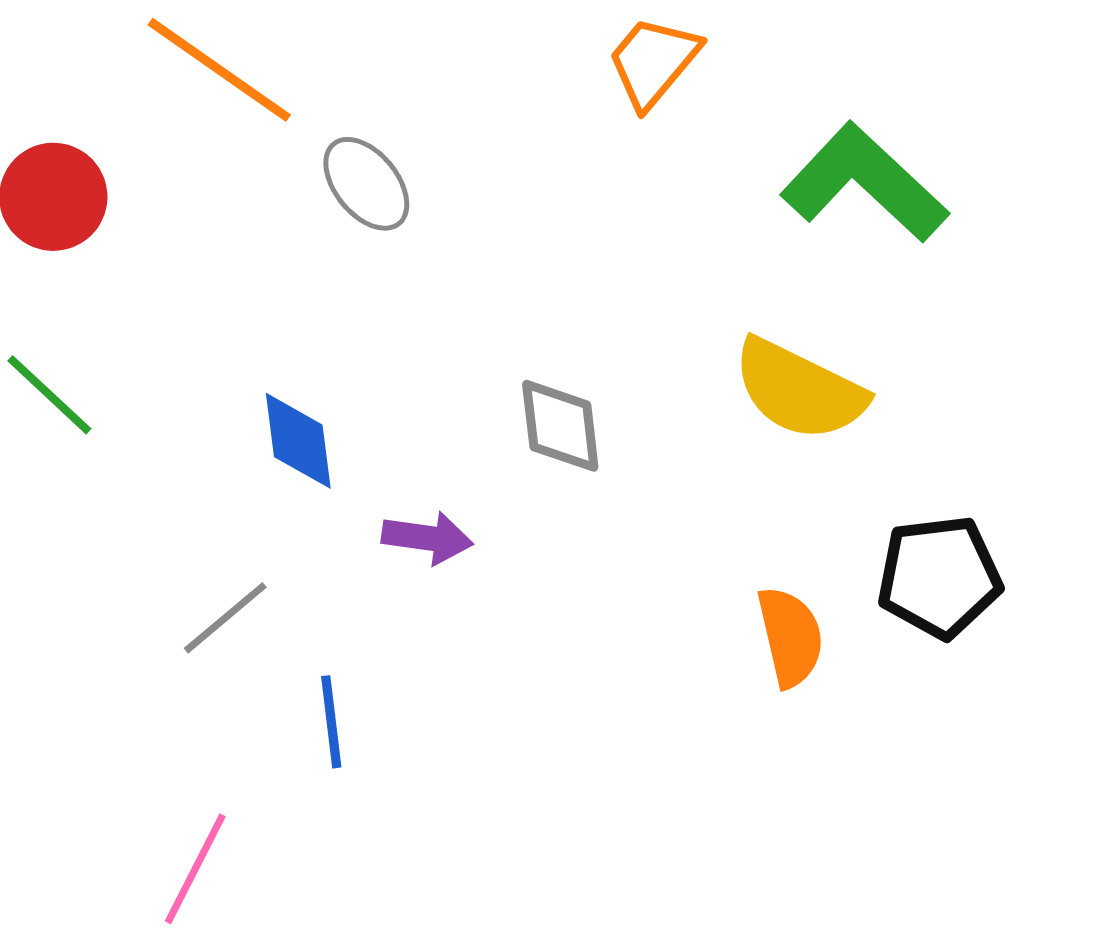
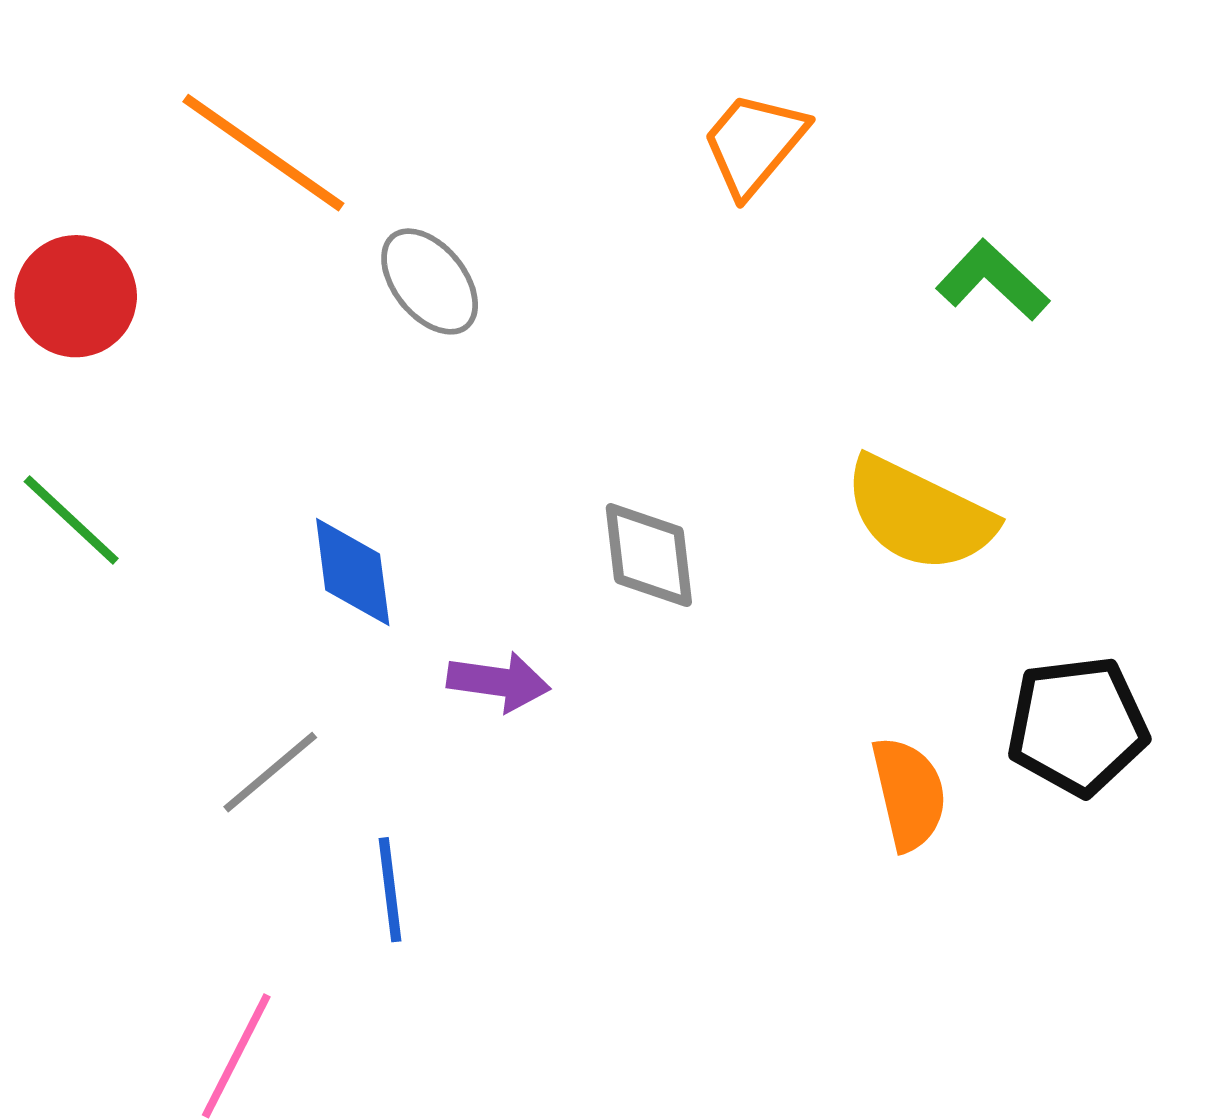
green L-shape: (864, 183) -> (993, 280), size x0.6

